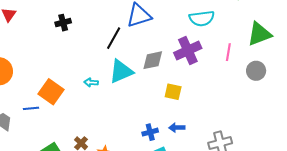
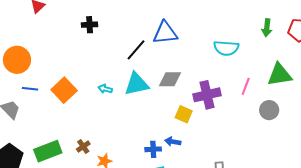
purple cross: (188, 50) -> (207, 95), moved
blue line: (31, 108) -> (30, 89), moved
blue arrow: (177, 128) -> (173, 142), moved

